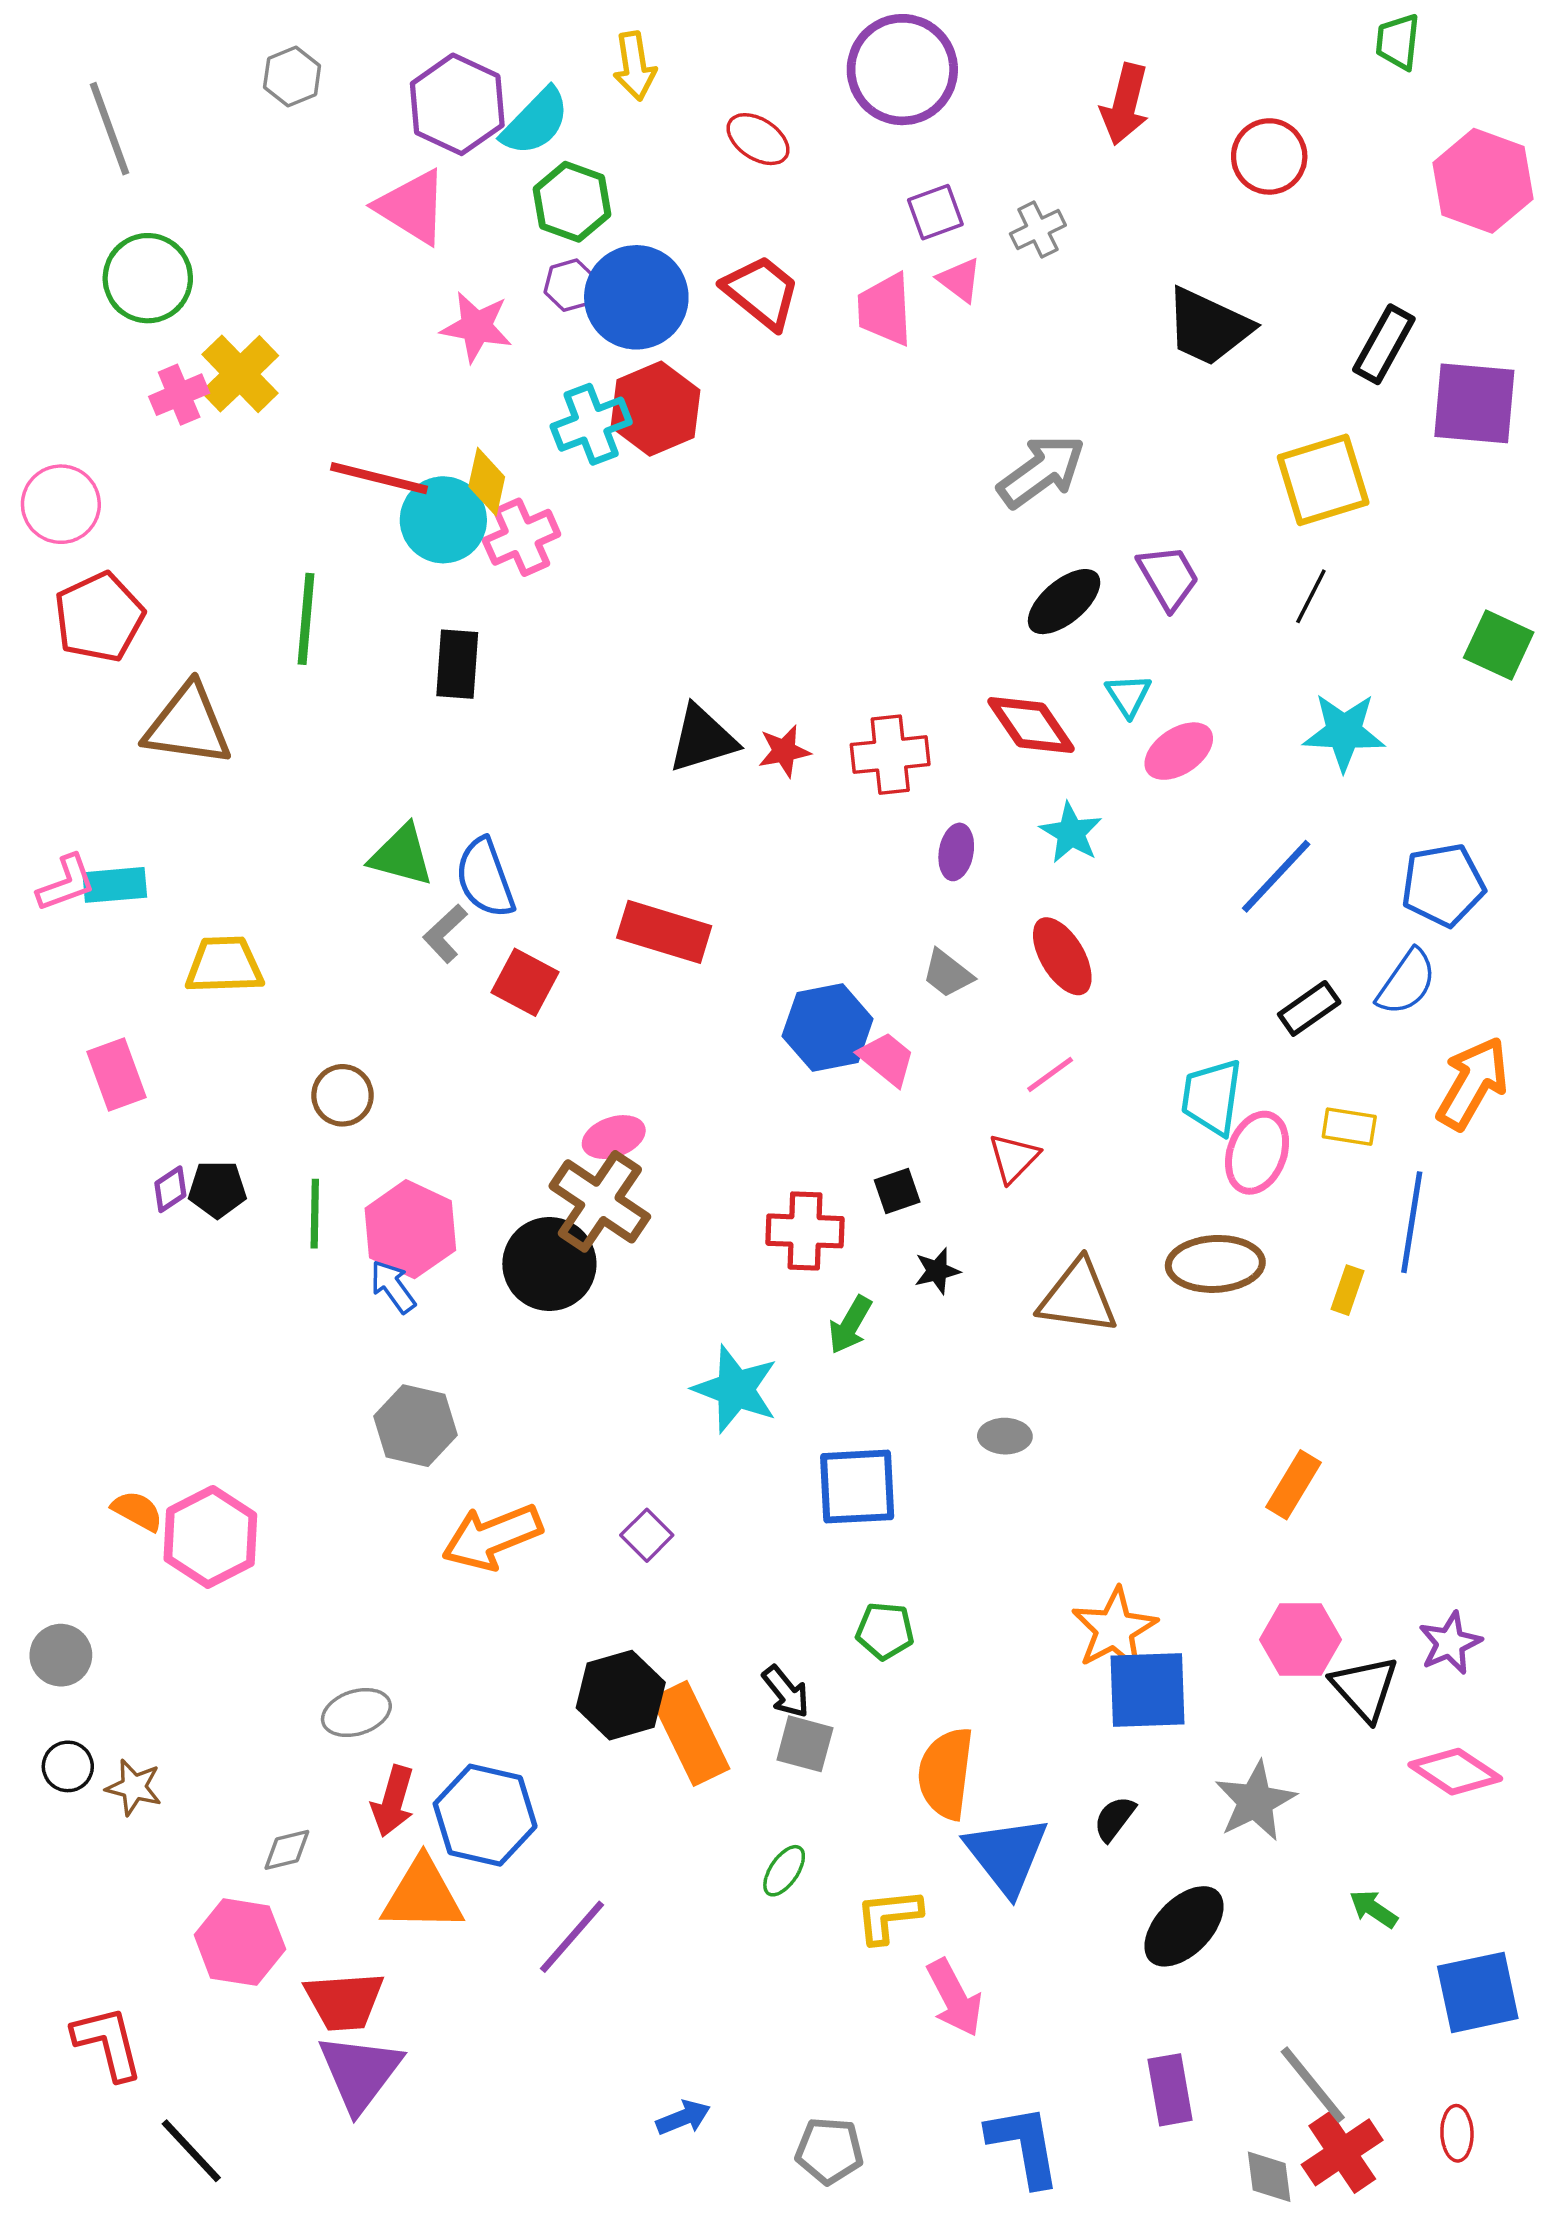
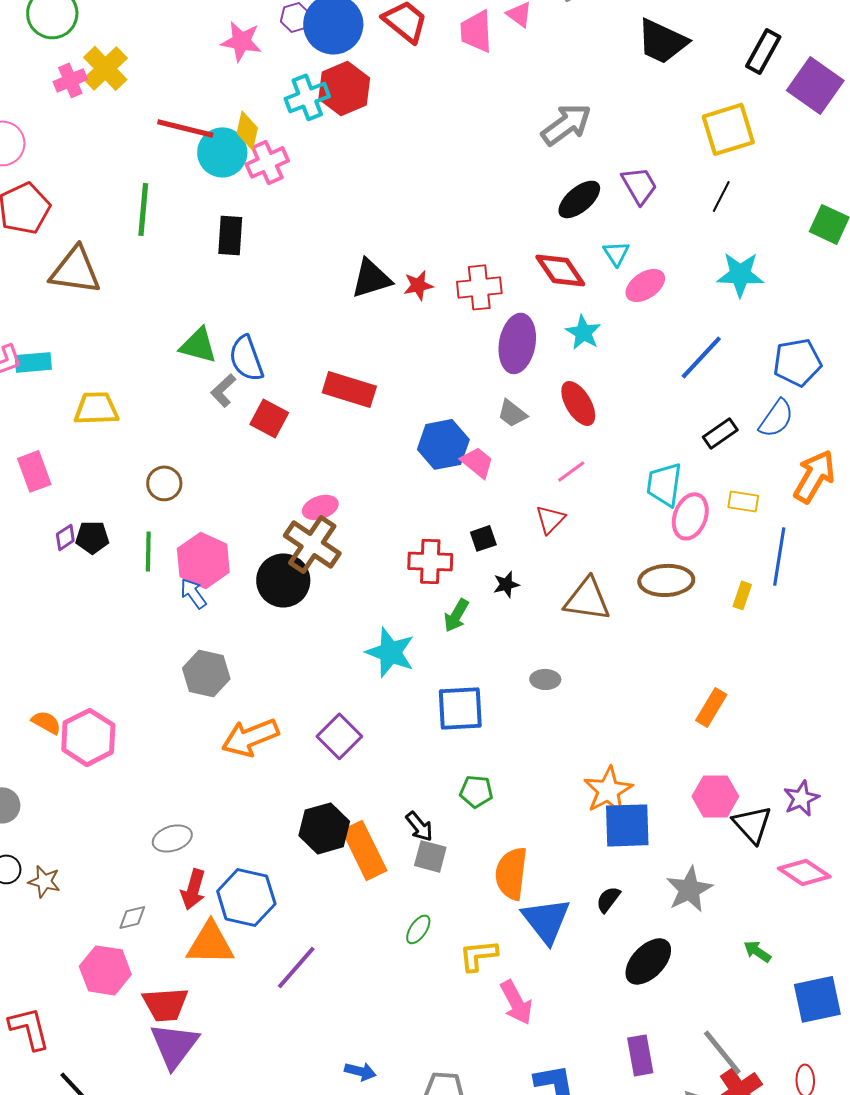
purple square: (1474, 403) -> (815, 85), turned 30
purple ellipse: (956, 852) -> (517, 343), size x1.8
purple square: (647, 1535) -> (339, 736), size x1.5
blue arrow: (683, 2118) -> (360, 1071), turned 36

